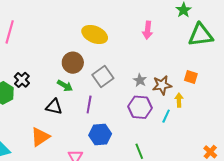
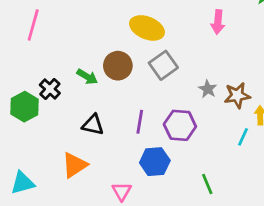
gray square: (103, 76) -> (163, 65), moved
green arrow: (65, 86) -> (87, 77), moved
purple hexagon: (140, 107) -> (180, 125), moved

